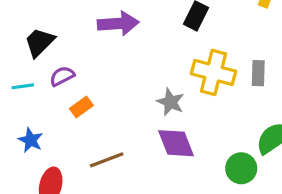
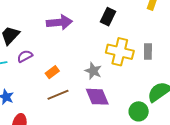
orange rectangle: (81, 107) -> (52, 72), moved
brown line: (107, 160) -> (58, 95), moved

